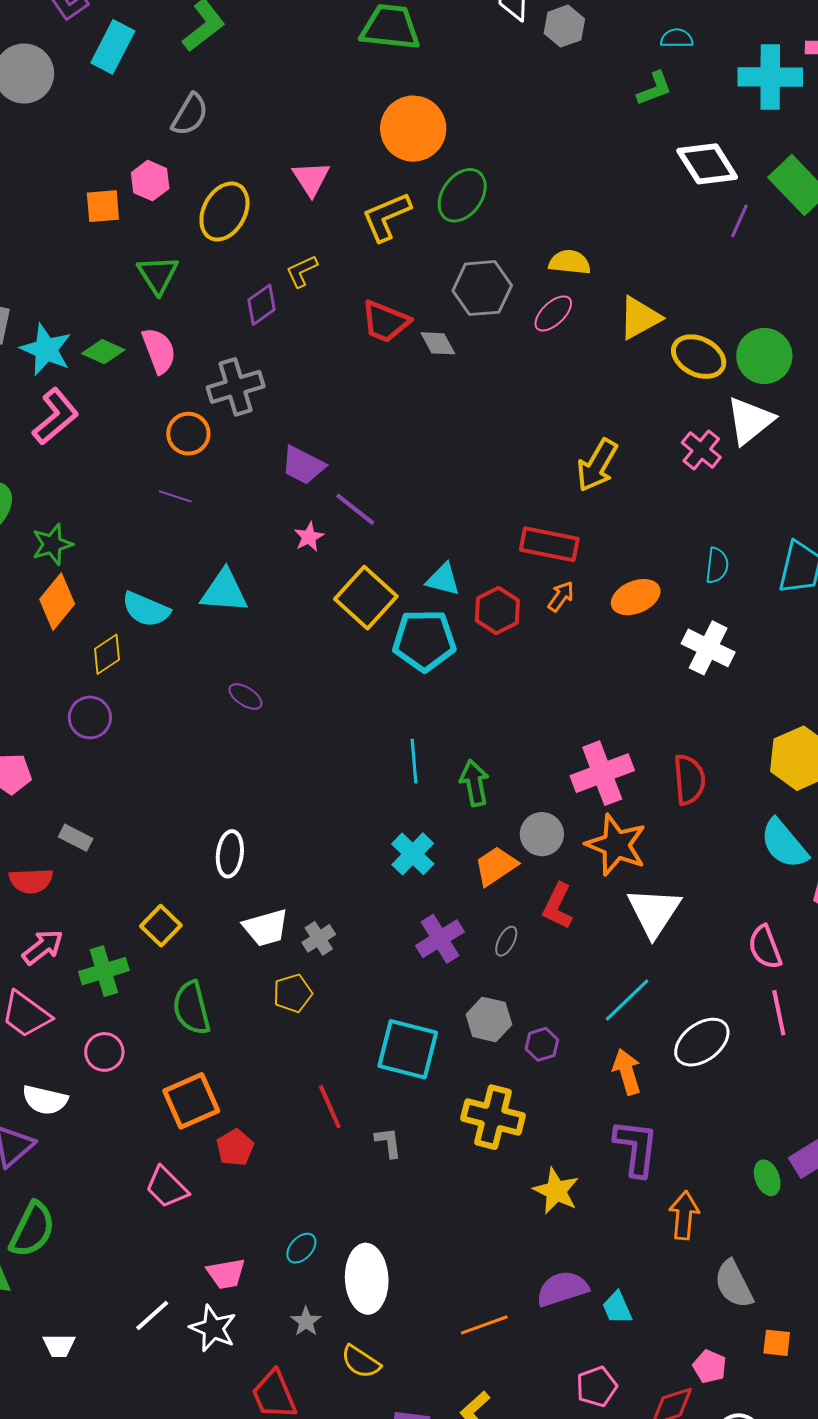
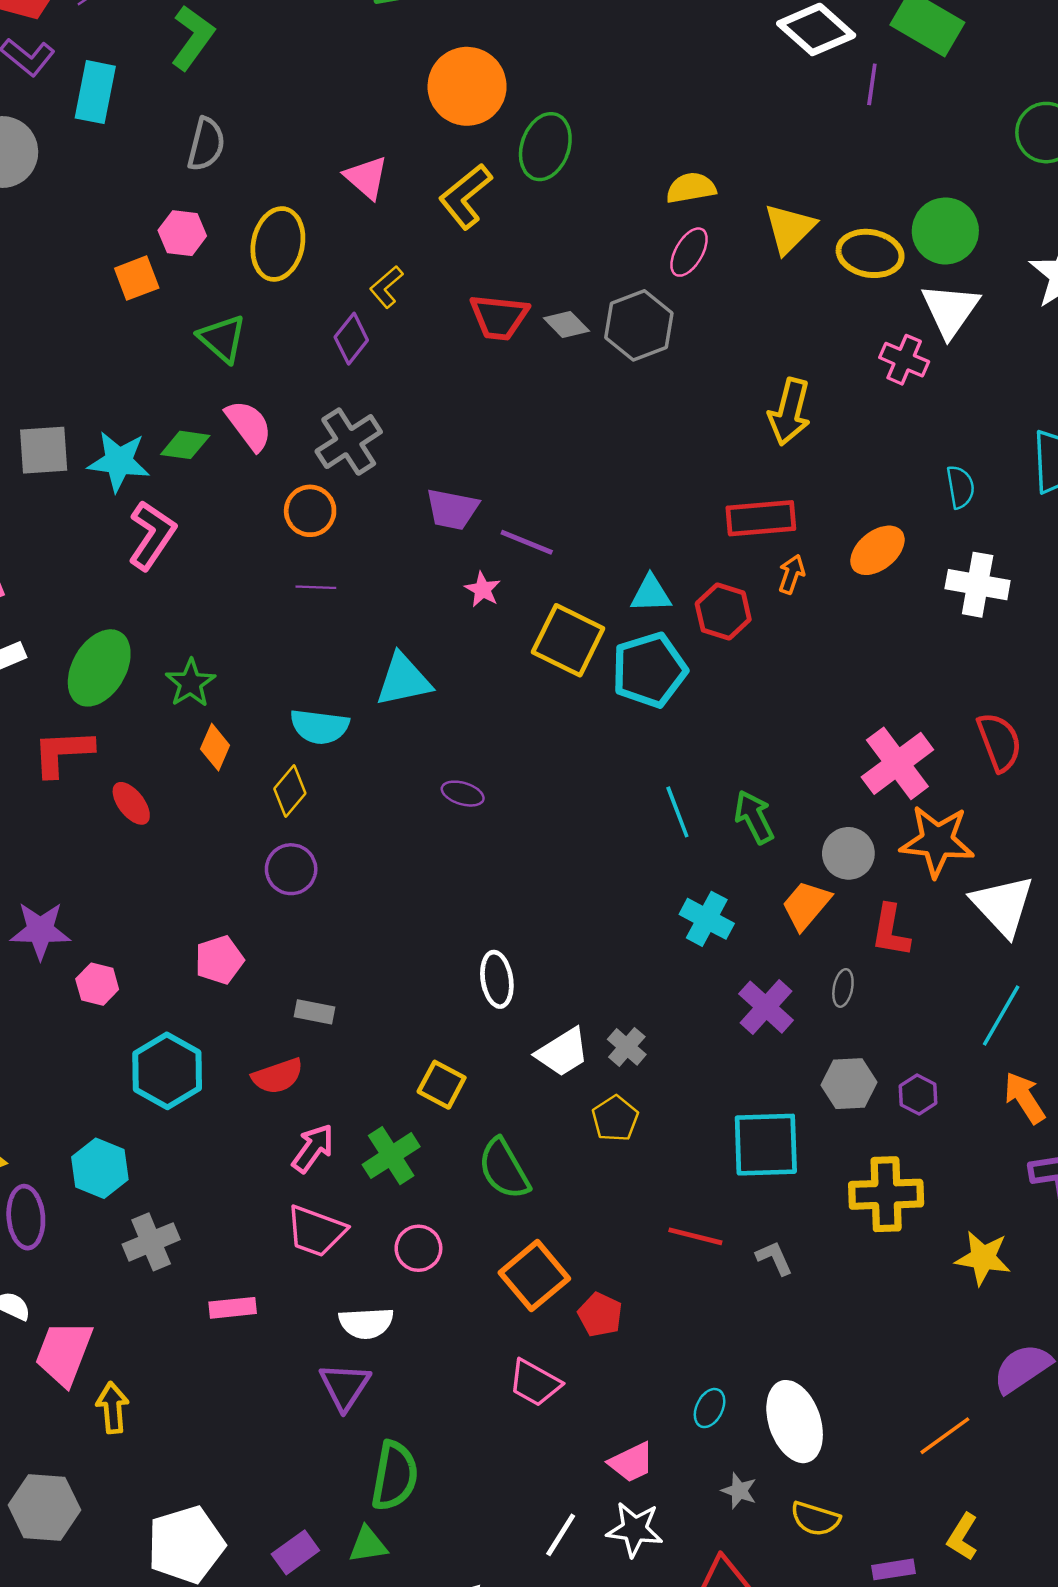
gray hexagon: (482, 288) -> (639, 325), moved
orange diamond: (57, 602) -> (215, 747), size x0.7
red line: (330, 1107) -> (695, 1236), turned -36

